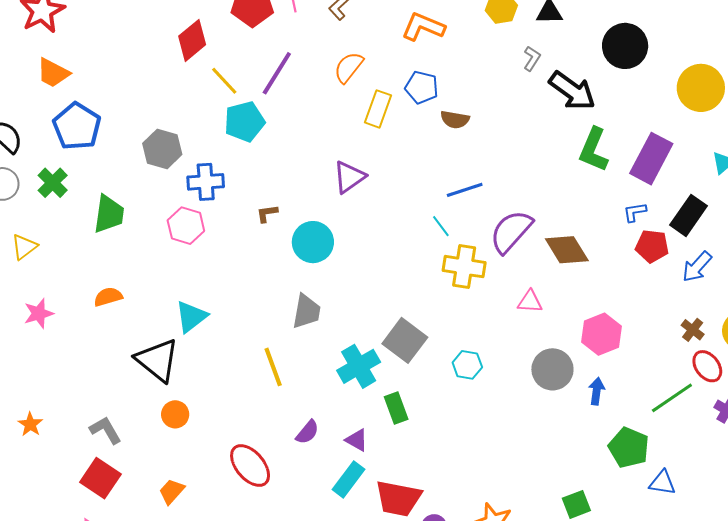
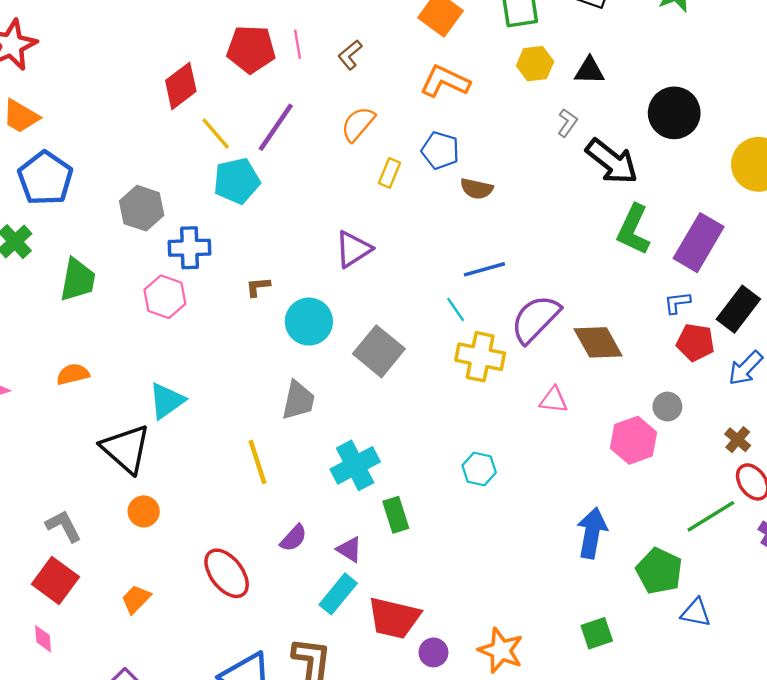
yellow rectangle: (378, 109) -> (389, 173), size x0.7
gray square: (405, 340) -> (379, 351), moved
gray circle: (552, 369) -> (667, 407), moved, size x0.6
blue arrow: (597, 391) -> (592, 533), moved, size x1.6

